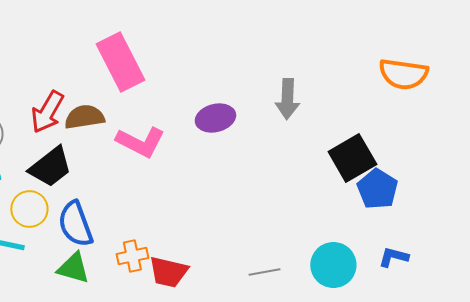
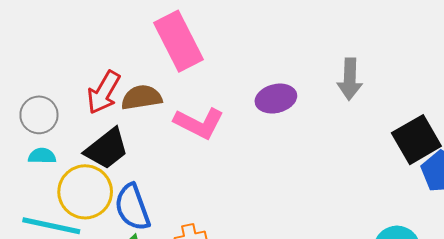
yellow circle: (29, 209) -> (85, 192), size x1.4

